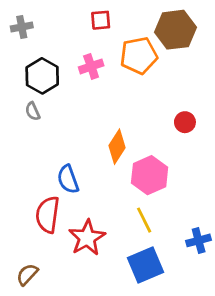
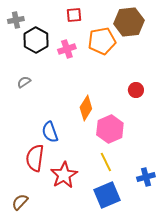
black hexagon: (42, 76) -> (36, 40), moved
gray semicircle: (33, 111) -> (24, 82), turned 80

